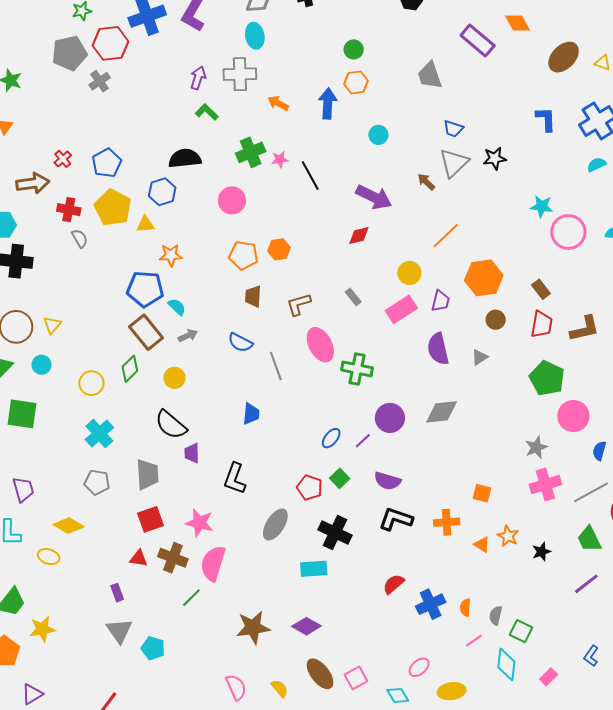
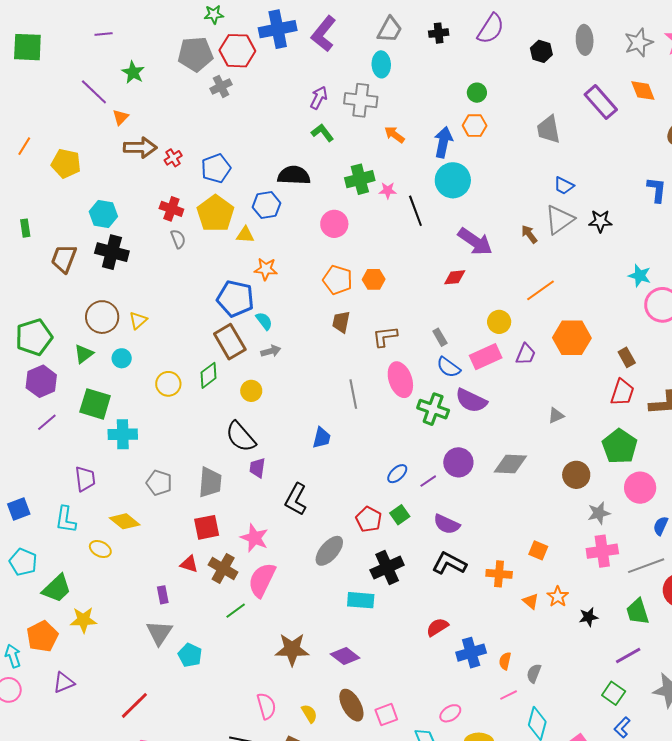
cyan circle: (378, 135) -> (453, 180), moved, size x1.8
brown arrow: (33, 183) -> (140, 147), moved
brown circle: (496, 320) -> (576, 475), moved, size x1.4
blue semicircle: (240, 343) -> (449, 367), moved
purple semicircle: (438, 349) -> (471, 401), moved, turned -60
cyan cross: (99, 434) -> (123, 434), moved, turned 32
black cross: (335, 532) -> (387, 568), turned 32
green square: (521, 631) -> (614, 693), moved

